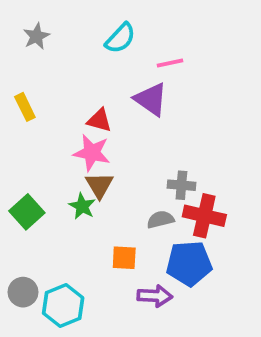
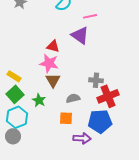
yellow rectangle: (25, 107) -> (14, 76), moved, turned -32
green star: (82, 206) -> (39, 100), moved
red cross: (204, 216) -> (108, 96), turned -35
gray semicircle: (160, 220) -> (73, 98), moved
cyan hexagon: (63, 305) -> (17, 117), moved

